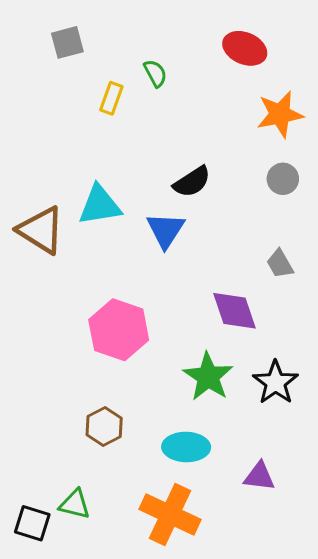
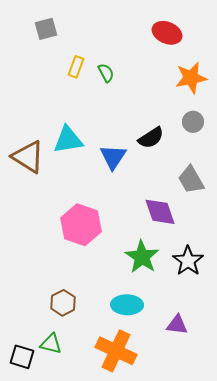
green semicircle: (155, 73) -> (106, 73), moved
black semicircle: (192, 182) -> (151, 138), moved
gray trapezoid: (280, 264) -> (191, 180), size x1.4
brown hexagon: (104, 426) -> (63, 303), moved

